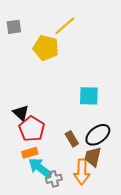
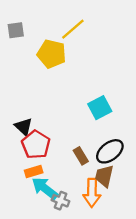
cyan square: (89, 96) -> (100, 108), turned -30
gray cross: (54, 179) -> (61, 201), turned 35

